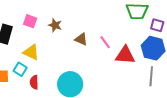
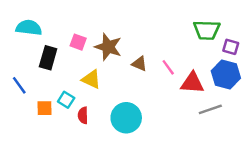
brown star: (55, 25) -> (108, 47), size x1.6
yellow triangle: (31, 52) -> (91, 79), moved
gray line: (151, 76) -> (210, 109), moved, turned 66

